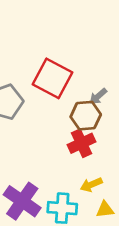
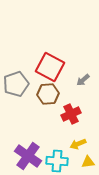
brown hexagon: (86, 116) -> (48, 94), moved

